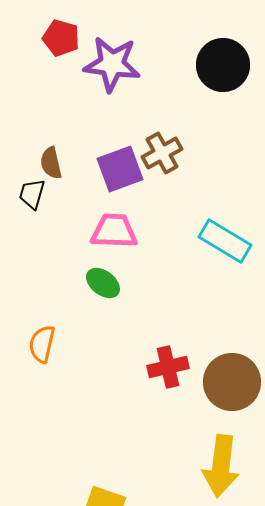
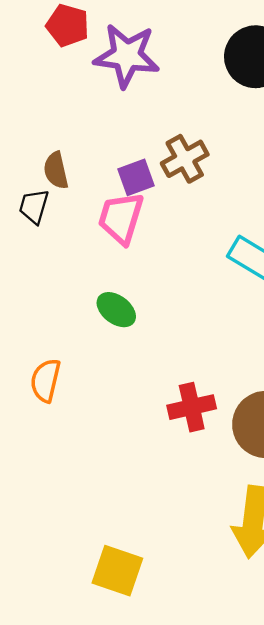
purple square: (120, 169) -> (136, 177), size x0.7
pink trapezoid: (114, 231) -> (121, 218), moved, turned -75

